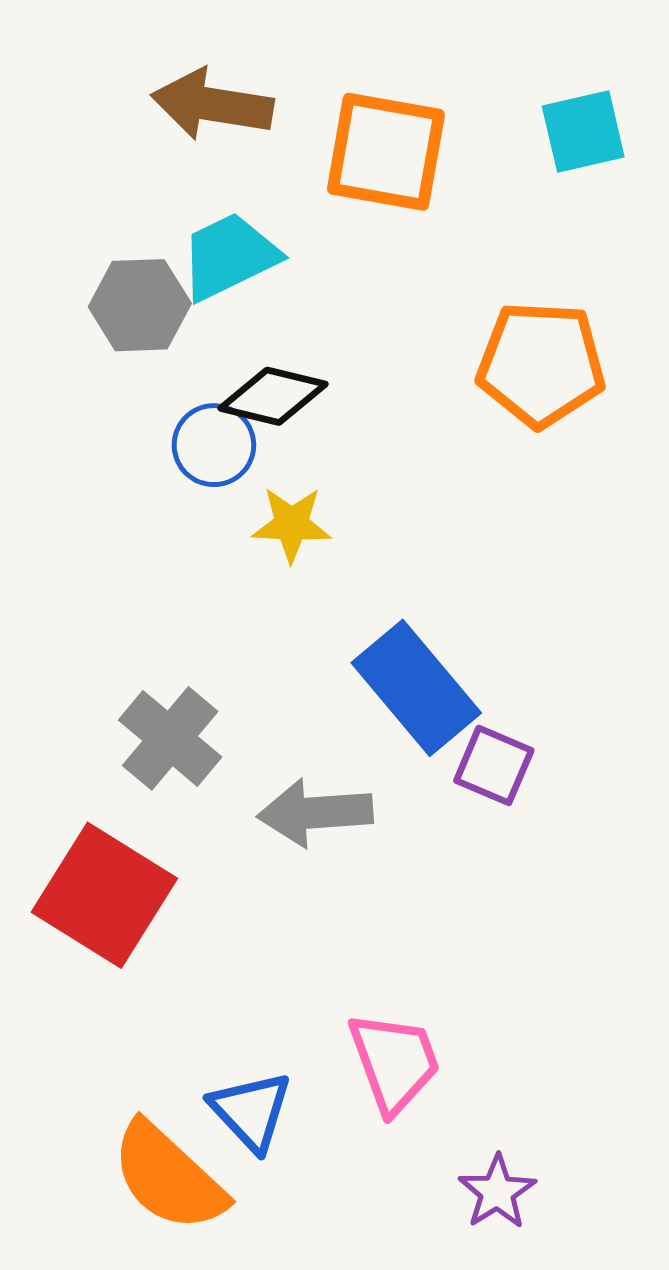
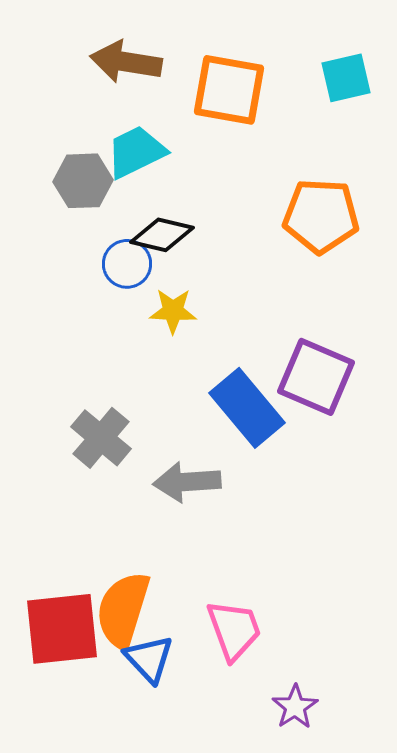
purple square: (494, 765) -> (316, 377), moved, size x1.6
red square: (104, 895) -> (62, 629), moved, turned -38
orange semicircle: (168, 1177) -> (123, 610), moved, turned 64

